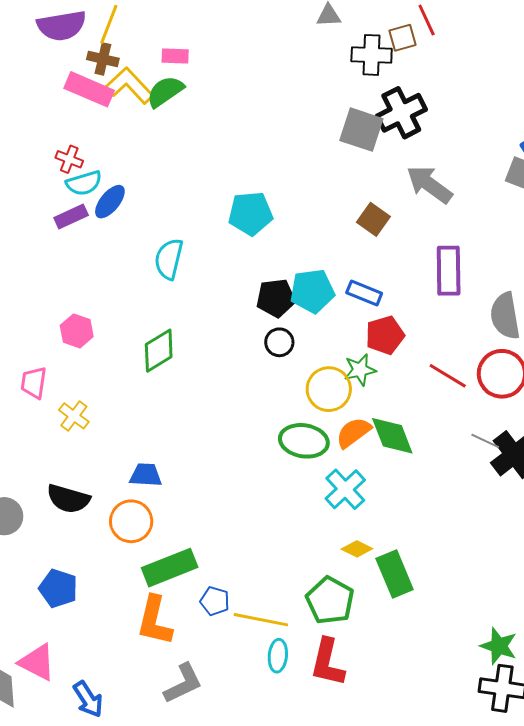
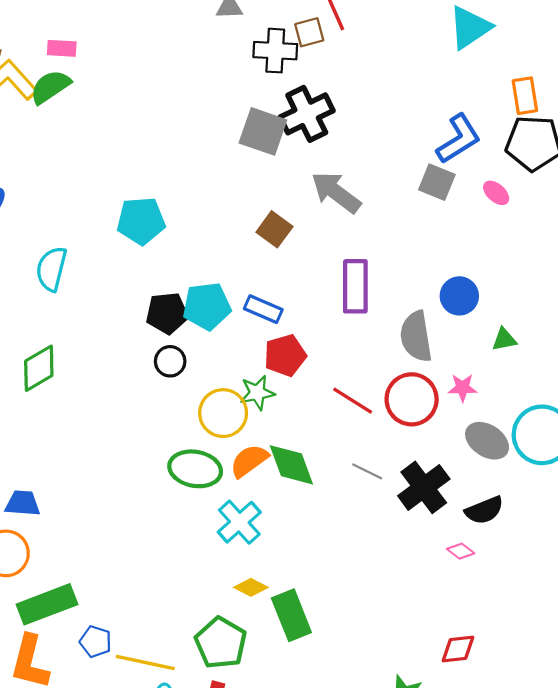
gray line: (485, 441) -> (367, 471), moved

